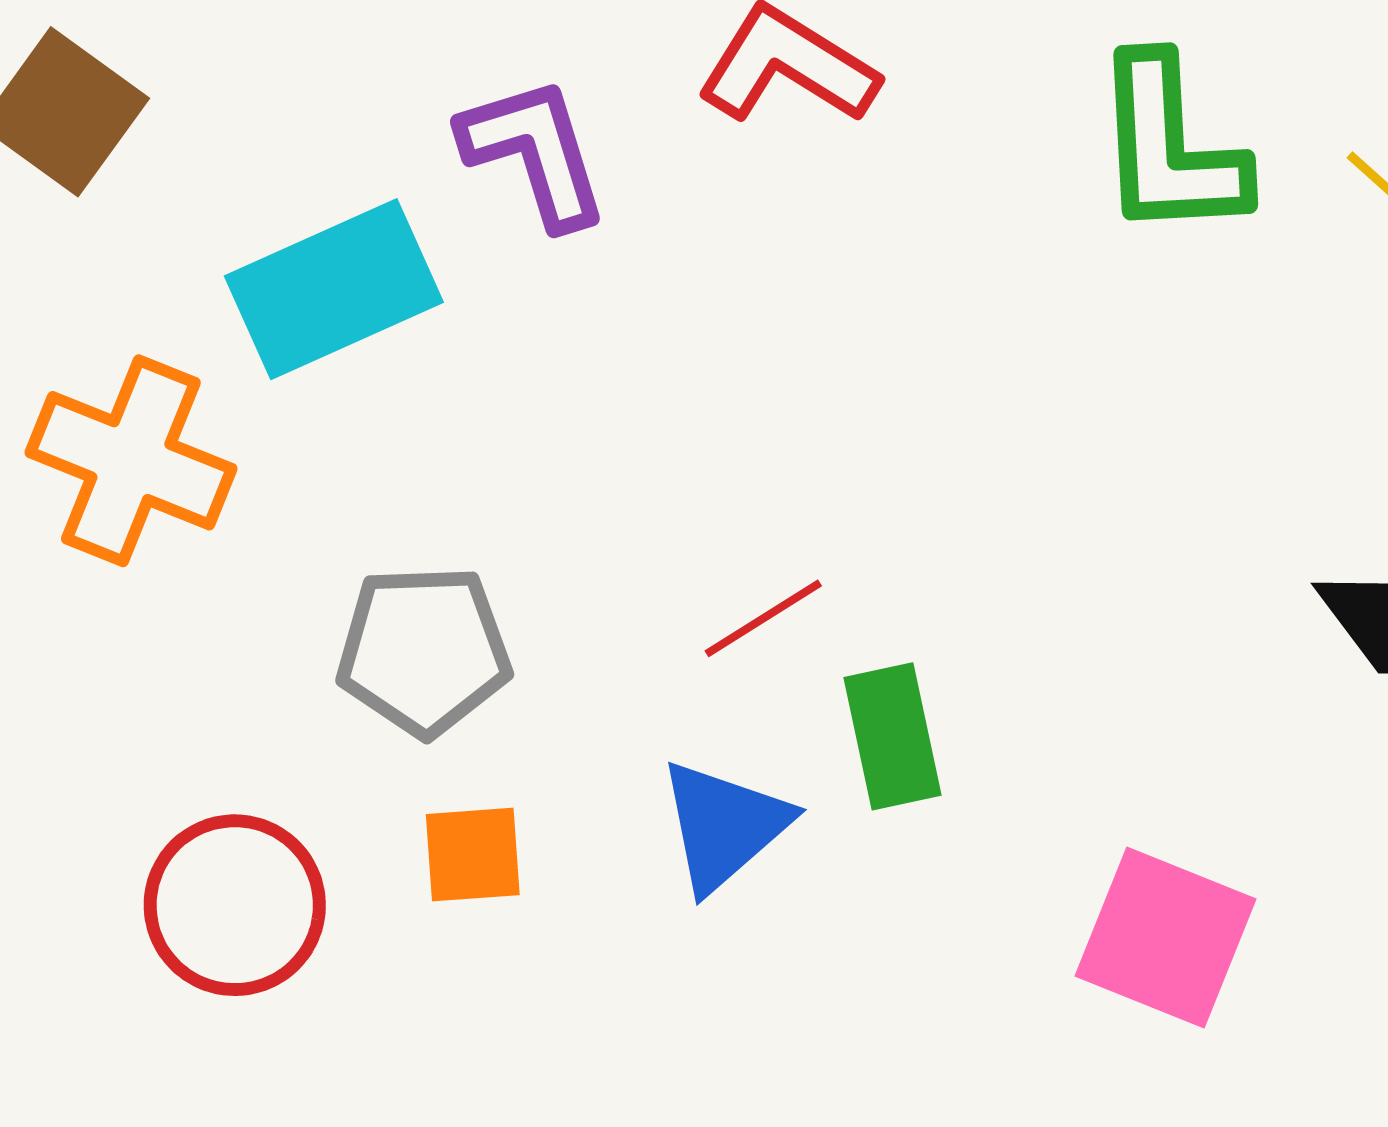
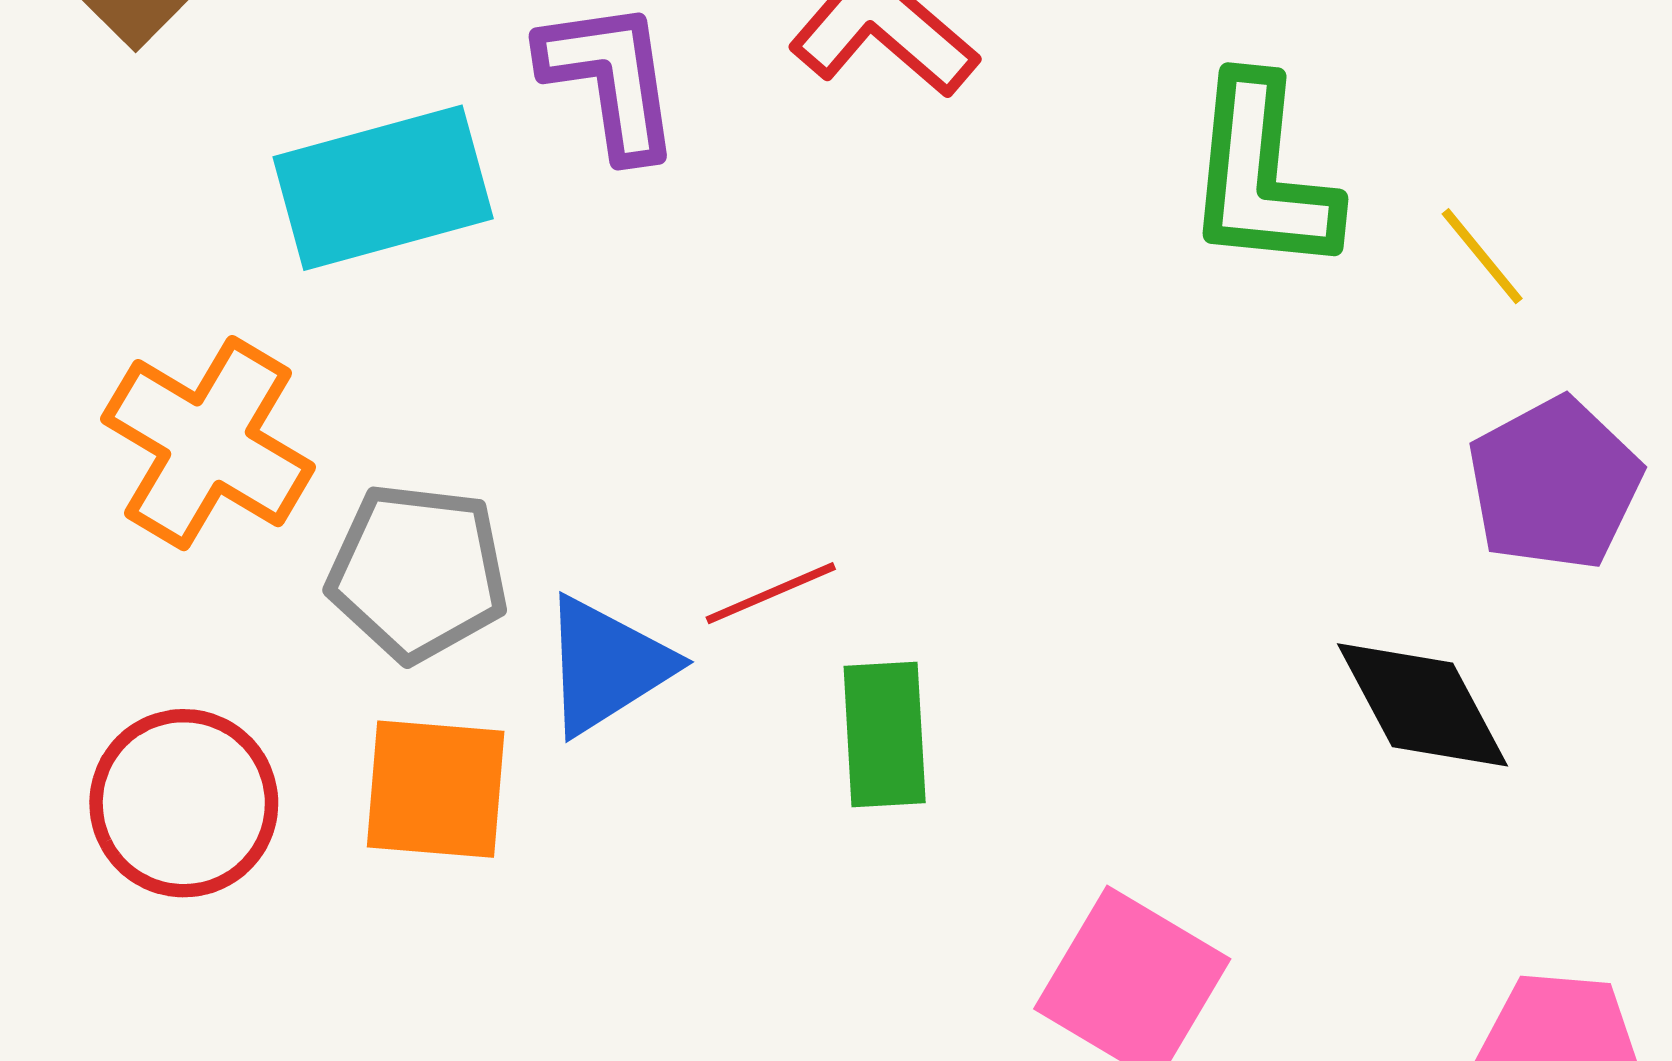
orange cross: (131, 461) -> (208, 443), moved
blue triangle: (724, 826) -> (607, 665), moved
orange square: (473, 855) -> (436, 789), size x1.4

